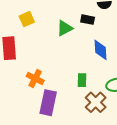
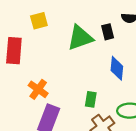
black rectangle: (88, 20) -> (108, 32), turned 56
green triangle: (65, 28) -> (80, 38), size x1.4

